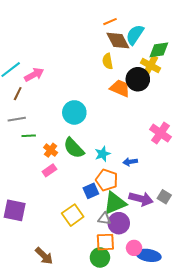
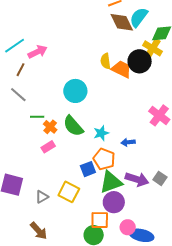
yellow semicircle: (108, 61) -> (106, 61), moved
gray line: (17, 119) -> (18, 95), turned 48
green line: (29, 136) -> (37, 117), moved
yellow square: (73, 215) -> (69, 192), turned -30
gray triangle: (104, 219) -> (42, 197), moved, turned -40

